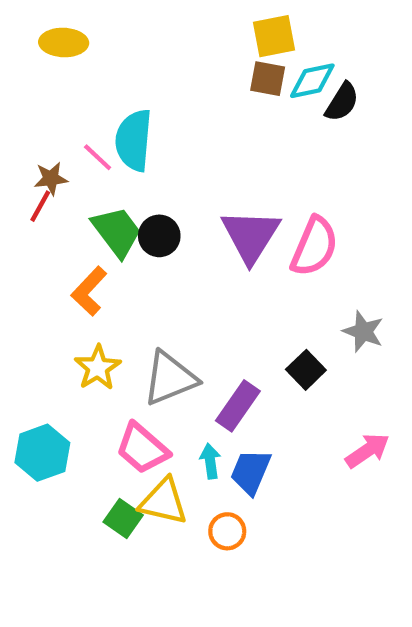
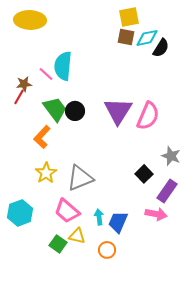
yellow ellipse: (64, 42) -> (30, 20), size x1.4
purple rectangle: (238, 406) -> (167, 191), moved
pink arrow: (368, 451) -> (156, 214), moved, turned 45
yellow triangle: (163, 502) -> (77, 236), size x0.7

